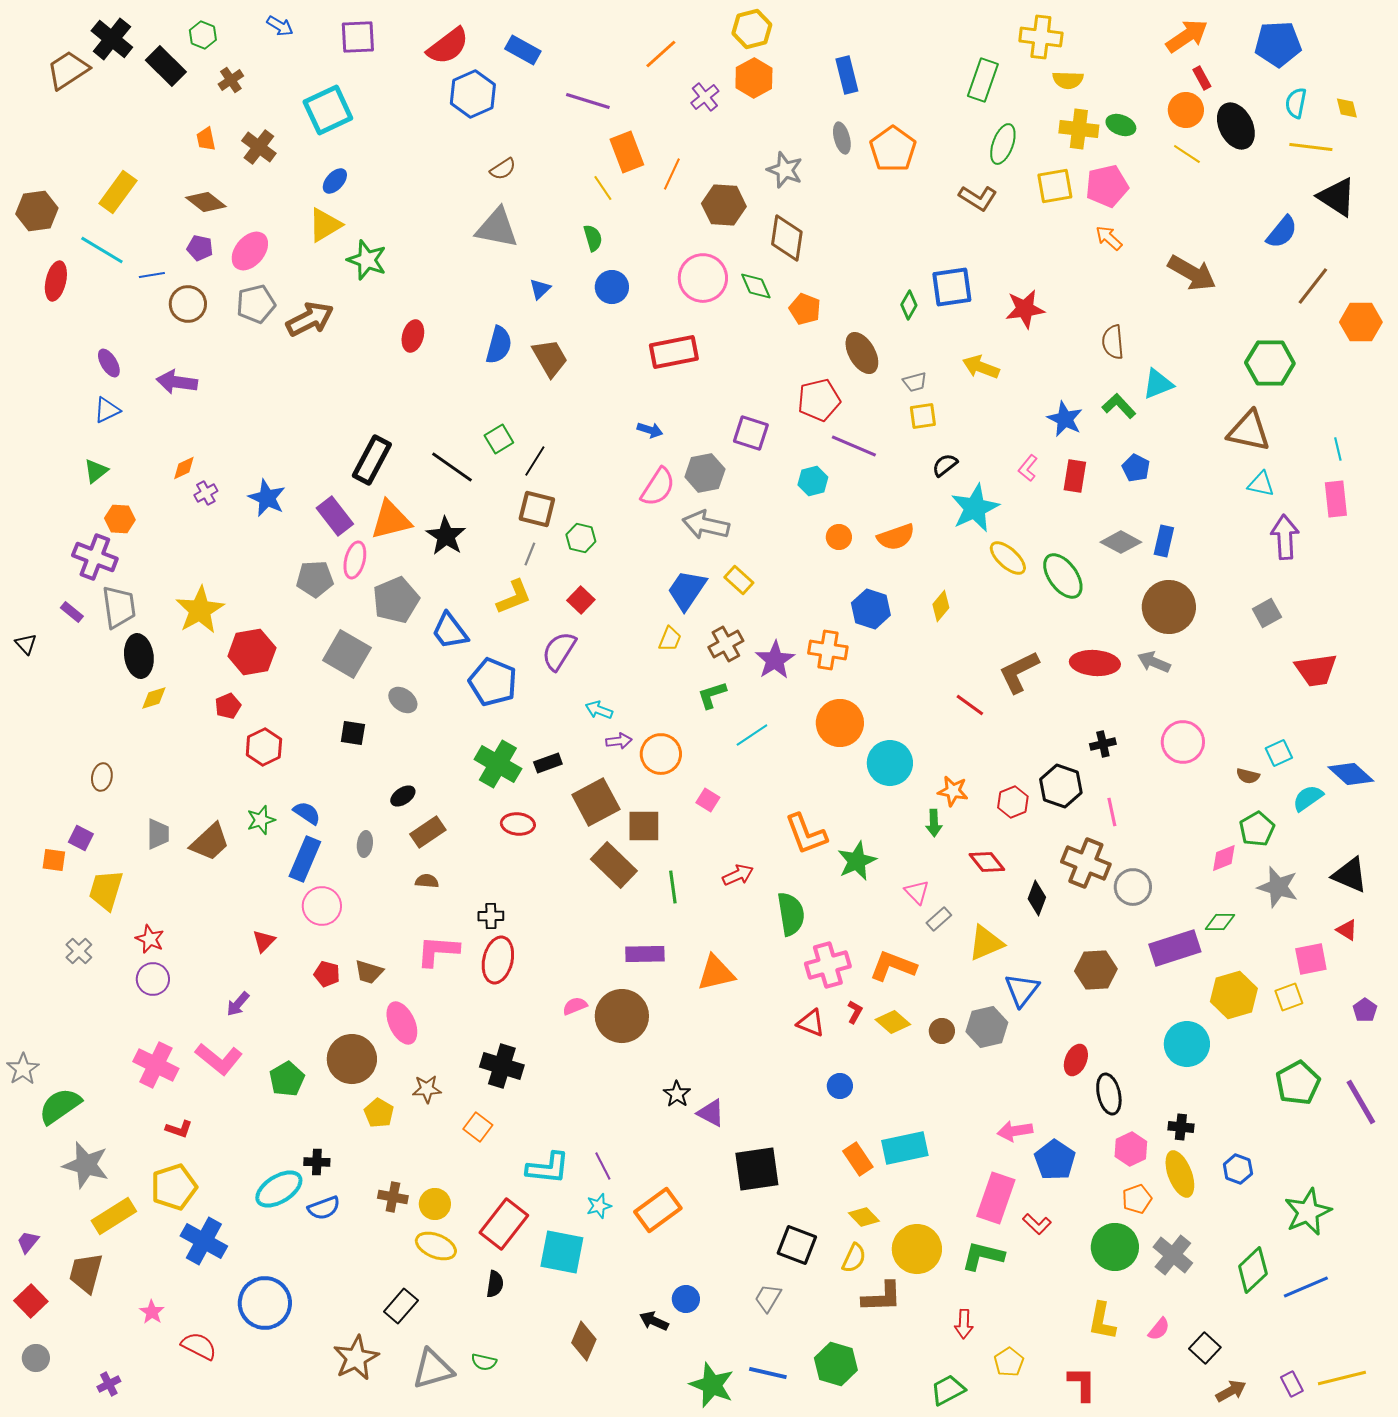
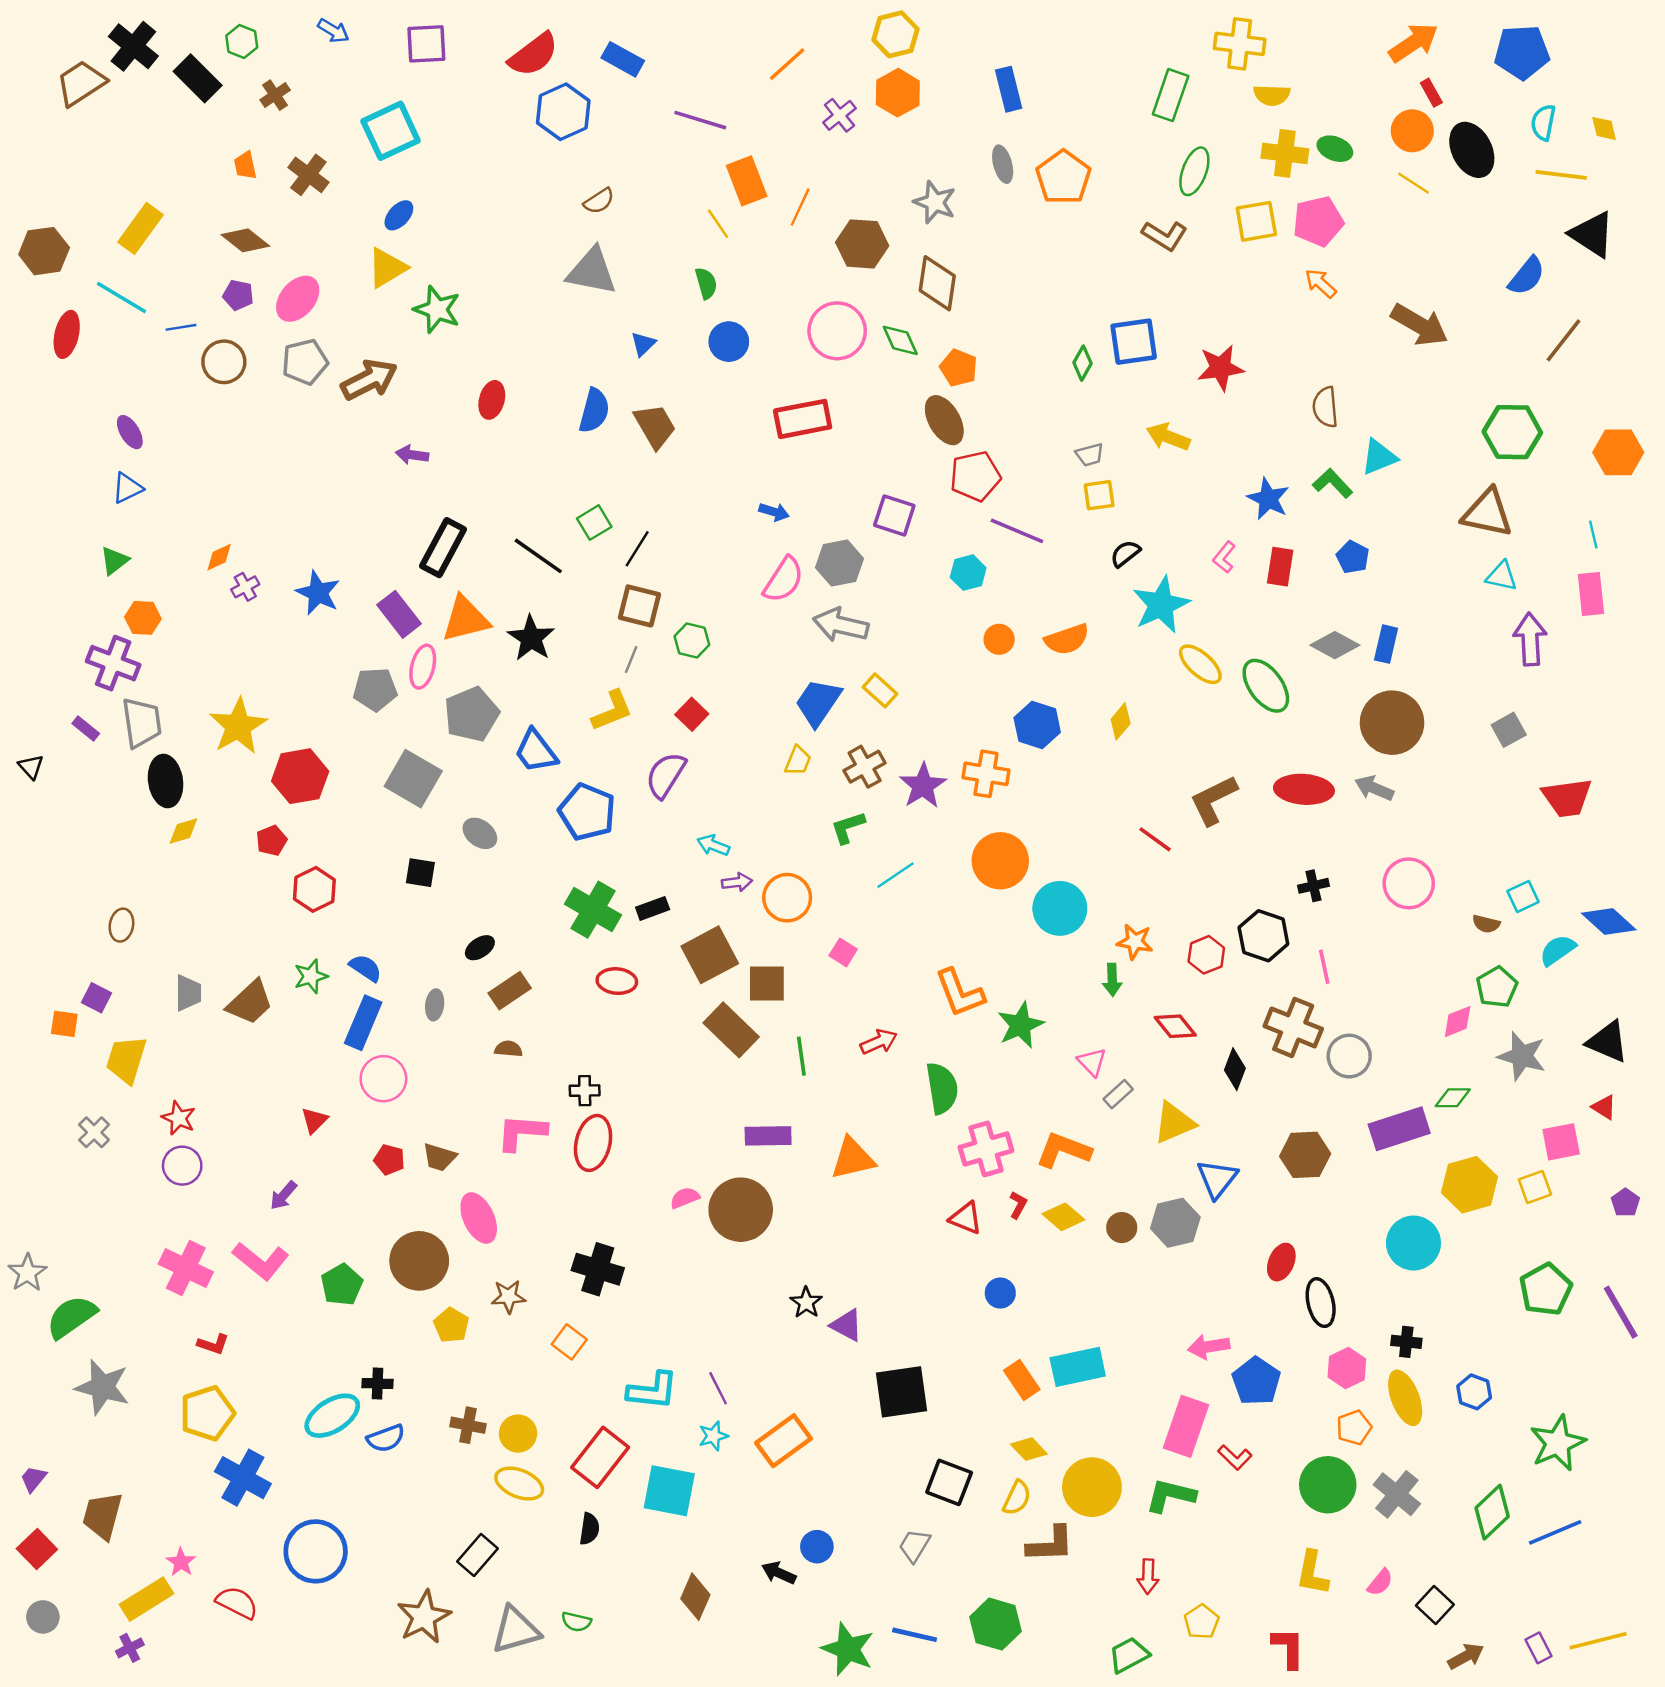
orange hexagon: (1361, 322) -> (1618, 452), moved
brown ellipse: (862, 353) -> (944, 420), moved
purple arrow: (177, 382) -> (412, 455), moved, size x0.7
yellow rectangle: (114, 1216) -> (146, 1599), moved

